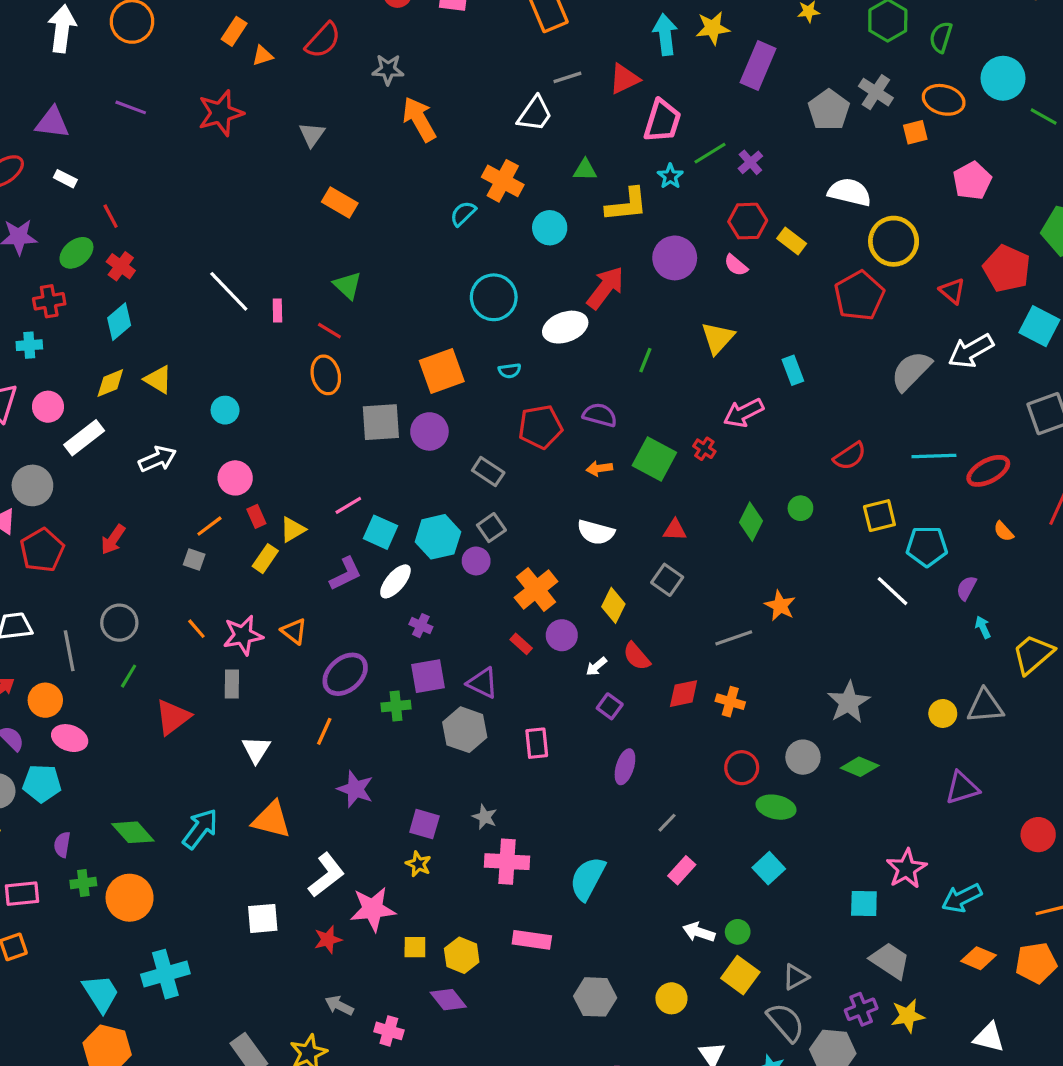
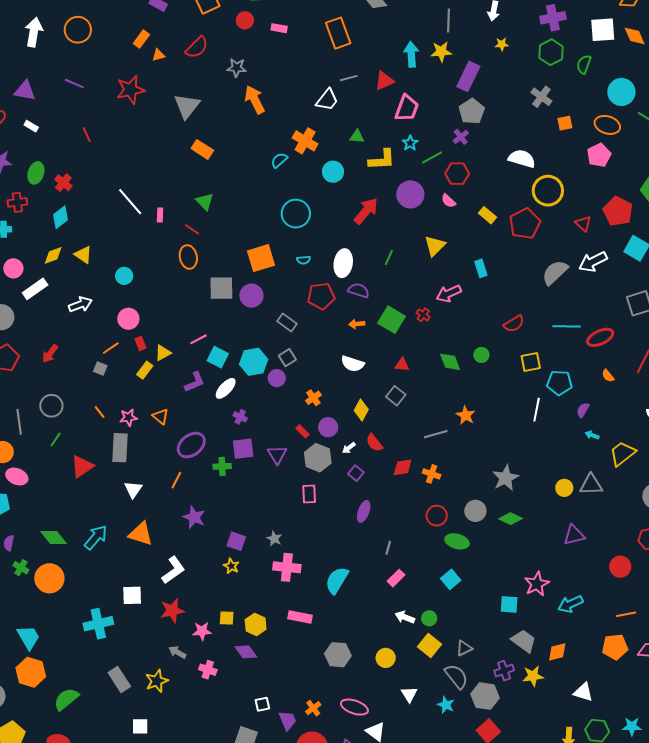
orange ellipse: (944, 100) -> (607, 125), moved
gray pentagon: (829, 110) -> (472, 111), moved
gray triangle: (312, 134) -> (187, 106), size x1.6
green line: (710, 153) -> (432, 158), moved
red line: (111, 216) -> (87, 134), moved
yellow rectangle: (792, 241) -> (487, 215), moved
green ellipse: (76, 253) -> (36, 173), turned -35
white ellipse: (565, 327) -> (343, 263), moved, turned -64
green diamond: (751, 522) -> (450, 362), turned -50
orange cross: (536, 589) -> (313, 398), size x0.6
white line: (892, 591) -> (537, 410), turned 55
cyan arrow: (983, 627) -> (592, 435), turned -48
pink star: (243, 635) -> (128, 417), size x0.7
purple triangle: (483, 683) -> (277, 455), turned 30
gray rectangle: (232, 684) -> (120, 448), size x1.6
gray hexagon: (465, 730) -> (318, 458), moved
gray line: (667, 823) -> (388, 548), turned -32
green cross: (83, 883) -> (21, 568), turned 35
pink star: (373, 909) -> (202, 631), moved, size x0.7
red star: (328, 940) -> (172, 611), size x1.4
orange diamond: (979, 958) -> (557, 652), moved, turned -40
cyan cross: (165, 974) -> (98, 624), moved

